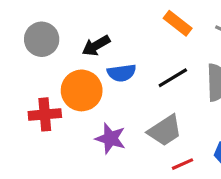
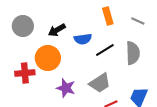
orange rectangle: (178, 23) -> (108, 16), turned 36
blue semicircle: (122, 73) -> (83, 39), moved

